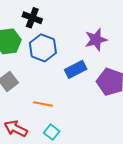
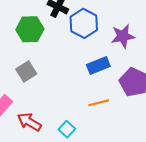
blue hexagon: (43, 48) -> (84, 23), moved
orange line: (43, 104) -> (99, 103), moved, turned -30

